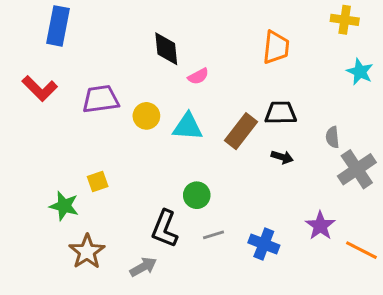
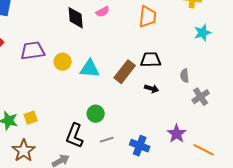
cyan star: (360, 72) -> (203, 33), turned 30
pink semicircle: (198, 76) -> (103, 12), moved
gray cross: (357, 169) -> (201, 97), size x0.7
yellow square: (98, 181) -> (31, 118), moved

